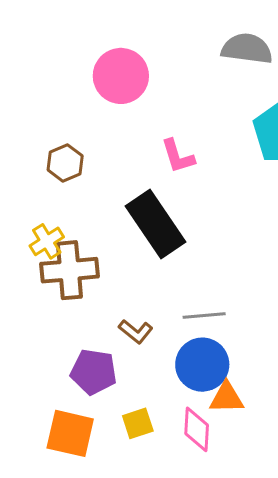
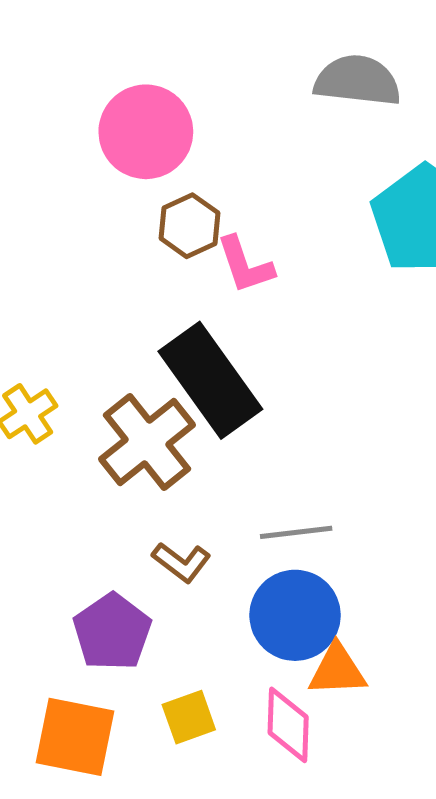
brown hexagon: (65, 163) -> (189, 226), moved
brown cross: (69, 270) -> (147, 442), moved, turned -32
purple pentagon: (94, 372) -> (112, 632), turned 30

